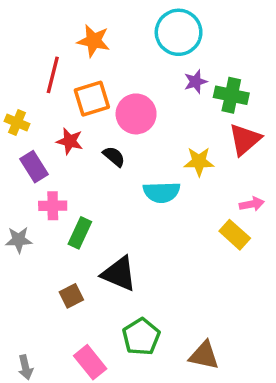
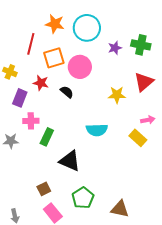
cyan circle: (179, 32) -> (87, 28), moved
green cross: (231, 95) -> (141, 45), moved
purple rectangle: (34, 167) -> (20, 98), turned 54
cyan semicircle: (162, 192) -> (97, 130), moved
brown square: (71, 296) -> (44, 189), moved

